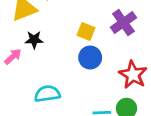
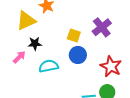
cyan semicircle: (47, 94) -> (49, 66), moved

